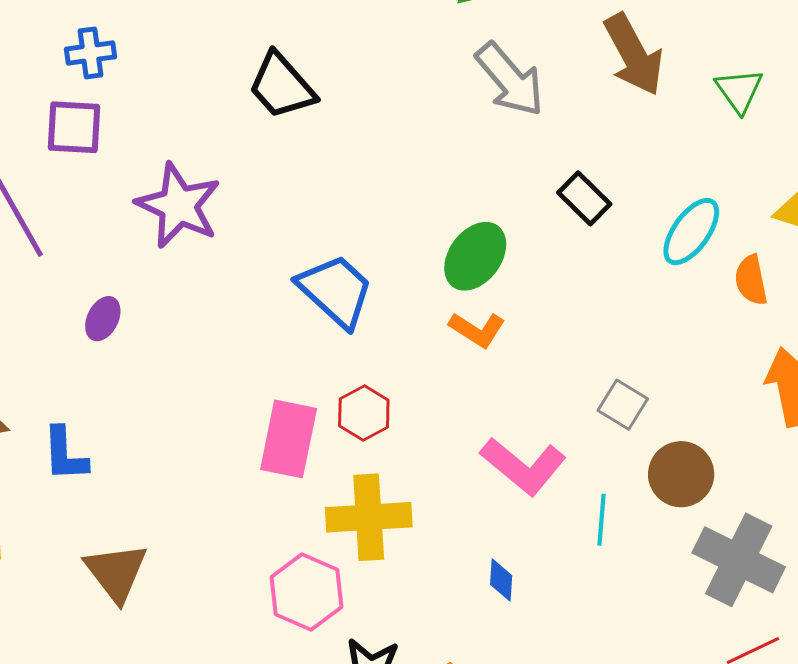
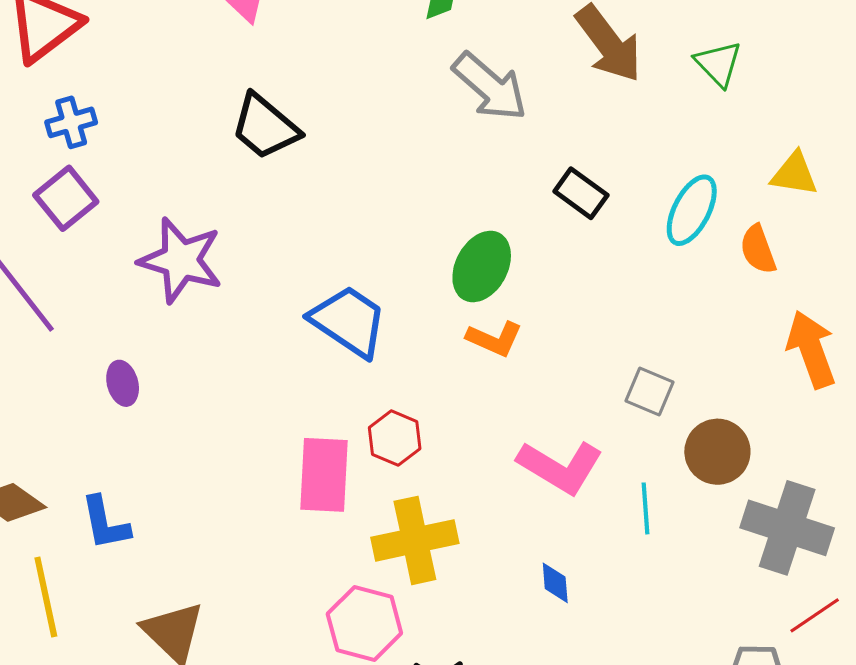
purple square: (74, 127) -> (66, 198), turned -34
purple ellipse: (103, 319) -> (123, 383), turned -33

